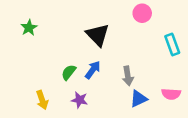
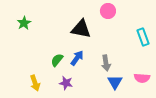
pink circle: (142, 13) -> (108, 11), moved
black triangle: (98, 35) -> (81, 29), turned -35
blue triangle: (139, 99) -> (115, 82), turned -35

